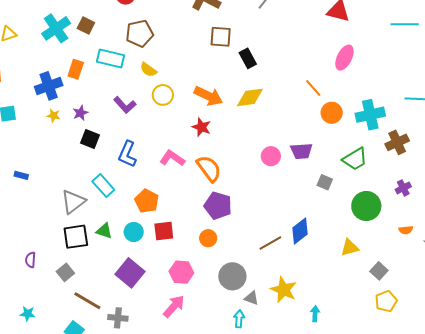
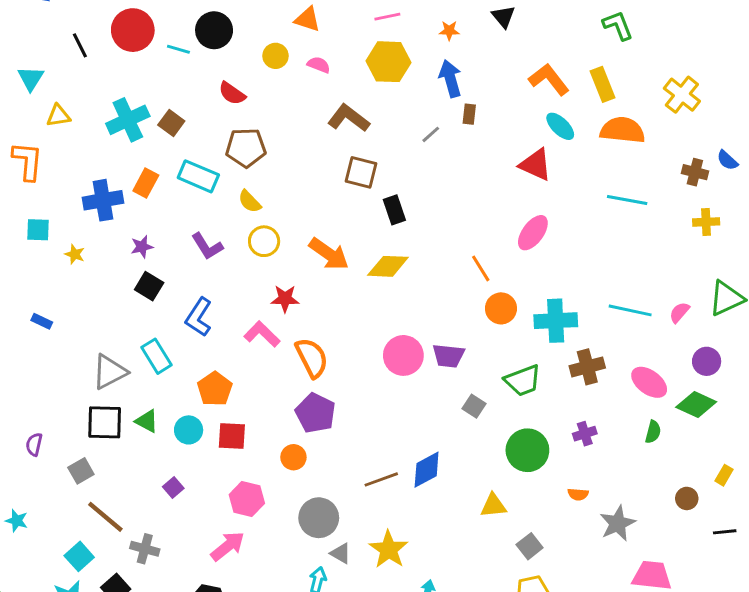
yellow star: (54, 116) -> (75, 254), moved
red star: (201, 127) -> (285, 299), moved, turned -30
pink circle: (271, 156) -> (403, 355), size x1.4
purple square: (130, 273) -> (173, 487), size x0.5

